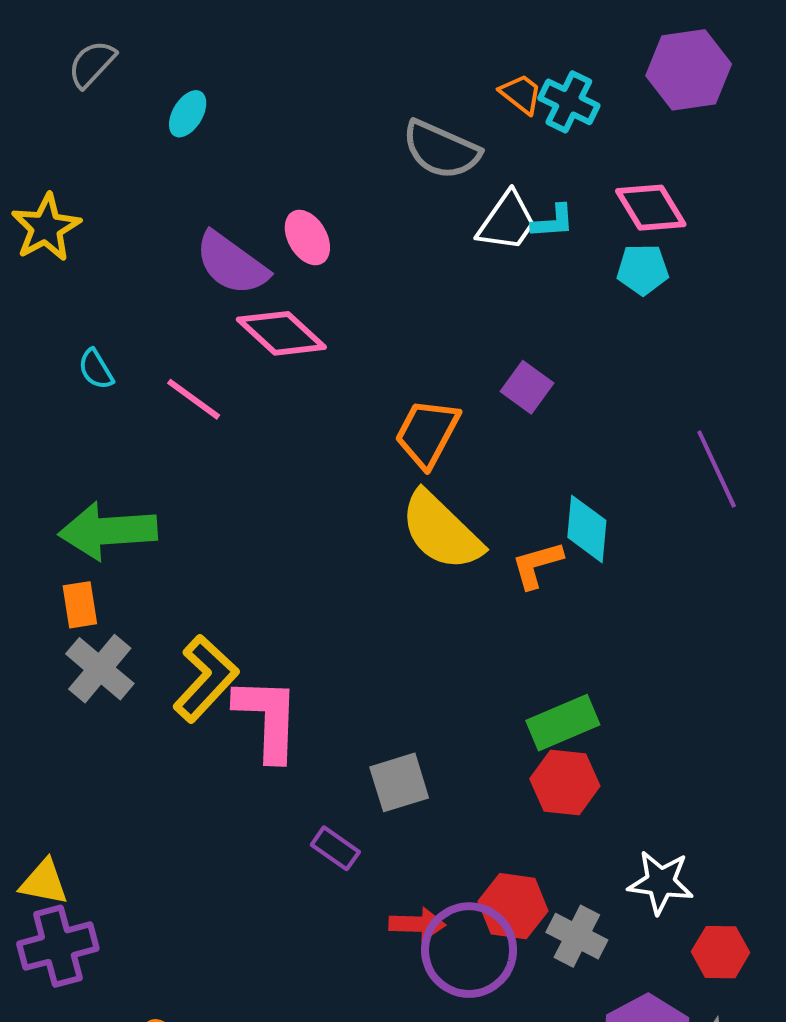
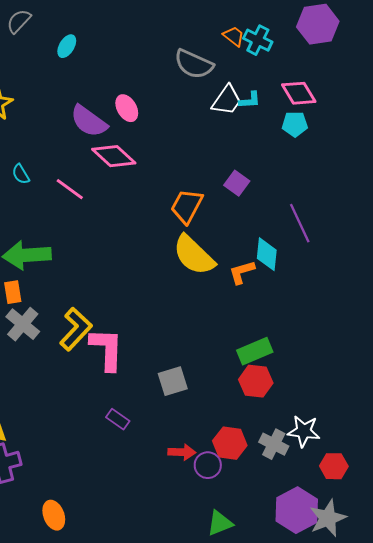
purple line: (717, 469) -> (300, 223), moved
purple rectangle: (335, 848) -> (118, 419), moved
gray cross: (577, 936) -> (274, 444), moved
purple circle: (469, 950) -> (208, 465), size x0.6

